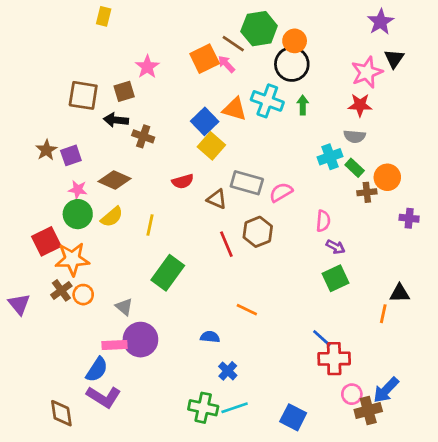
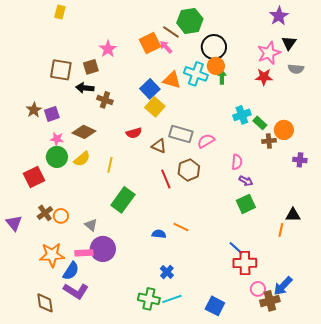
yellow rectangle: (104, 16) -> (60, 12), moved
orange circle: (295, 41) -> (216, 66), moved
gray semicircle: (355, 136) -> (296, 69), moved
orange star: (72, 259) -> (52, 255), moved
blue semicircle: (210, 337) -> (159, 234), moved

